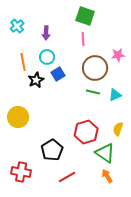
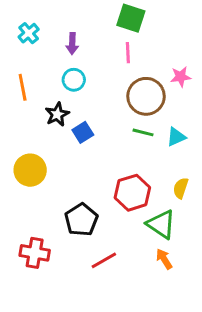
orange line: (23, 62) -> (23, 87), moved
blue square: (58, 74) -> (83, 132), moved

